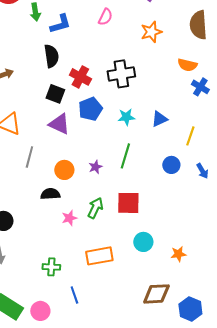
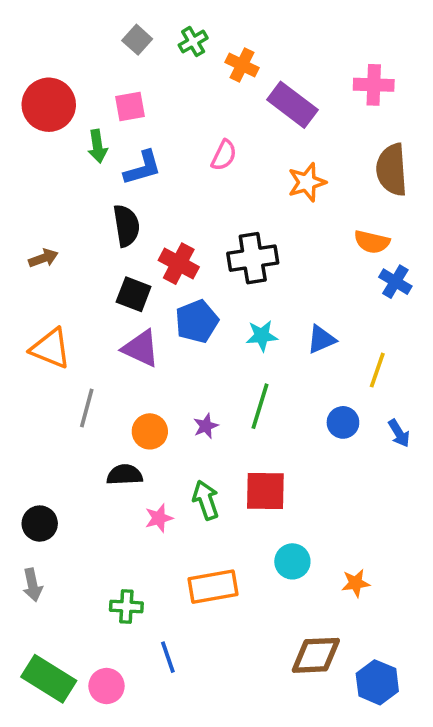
green arrow: (95, 208) -> (206, 500), turned -45

